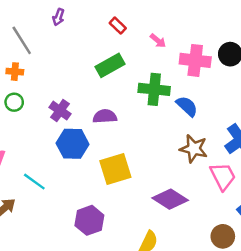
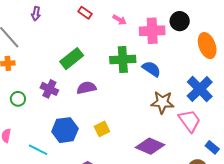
green rectangle: (110, 65) -> (72, 59), moved
green circle: (14, 102) -> (18, 99), moved
blue hexagon: (73, 144) -> (65, 130), moved
yellow square: (115, 169) -> (102, 129), size x0.6

